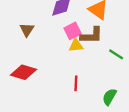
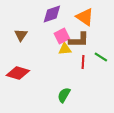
red line: (76, 83) -> (83, 62), moved
green semicircle: (109, 97) -> (64, 95), moved

